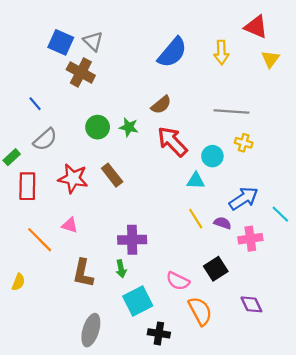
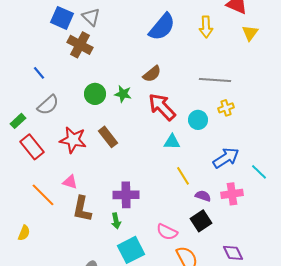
yellow cross: (244, 143) -> (226, 108), turned -35
cyan triangle: (196, 181) -> (172, 142), moved
red rectangle: (27, 186) -> (32, 147), turned -40
purple semicircle: (222, 223) -> (203, 196), moved
brown L-shape: (83, 273) -> (82, 209), moved

